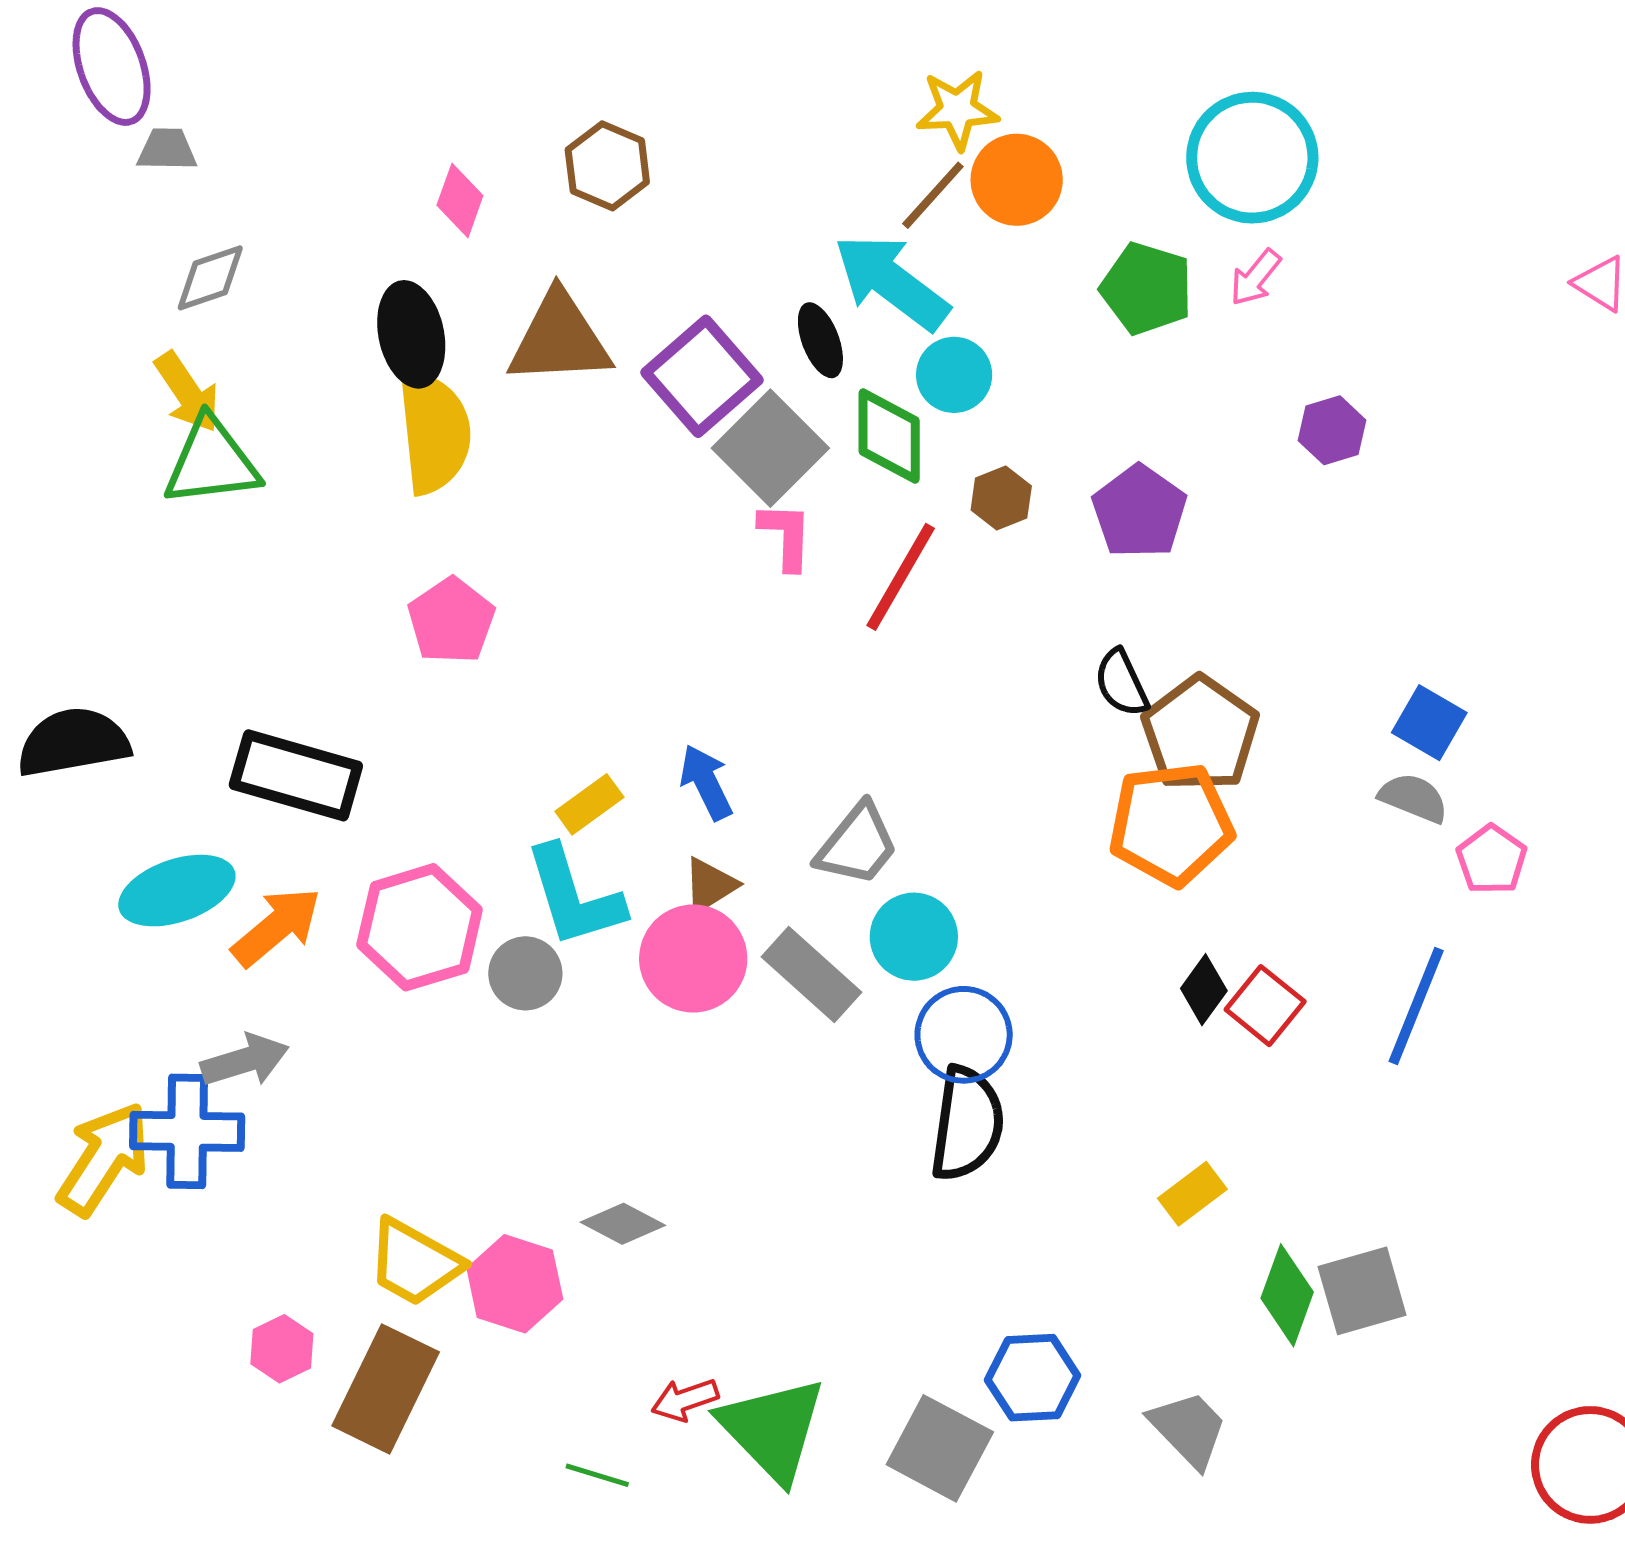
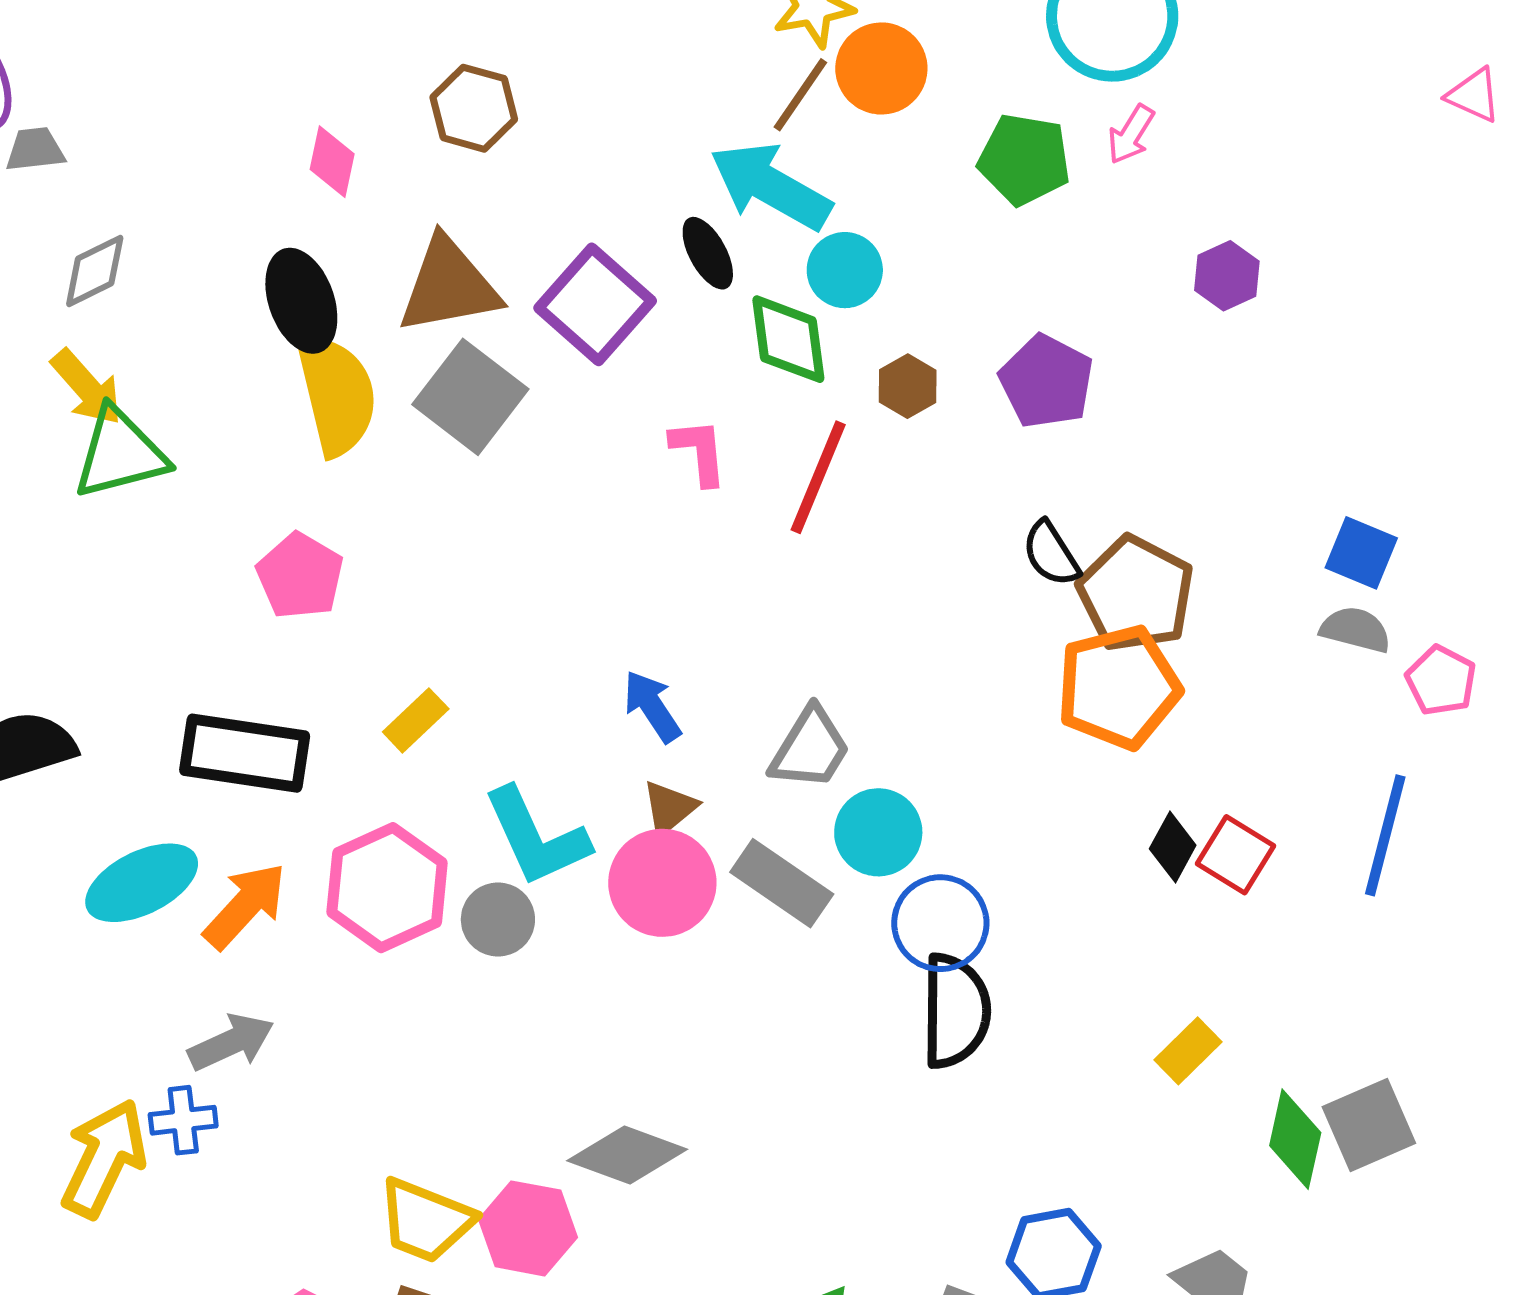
gray square: (770, 448) -> (470, 397), moved
pink pentagon: (451, 621) -> (300, 576), moved
yellow rectangle: (589, 804) -> (416, 720), moved
blue cross: (187, 1131) -> (183, 1120), size x0.6
gray diamond: (623, 1224) -> (627, 1155), size x1.4

